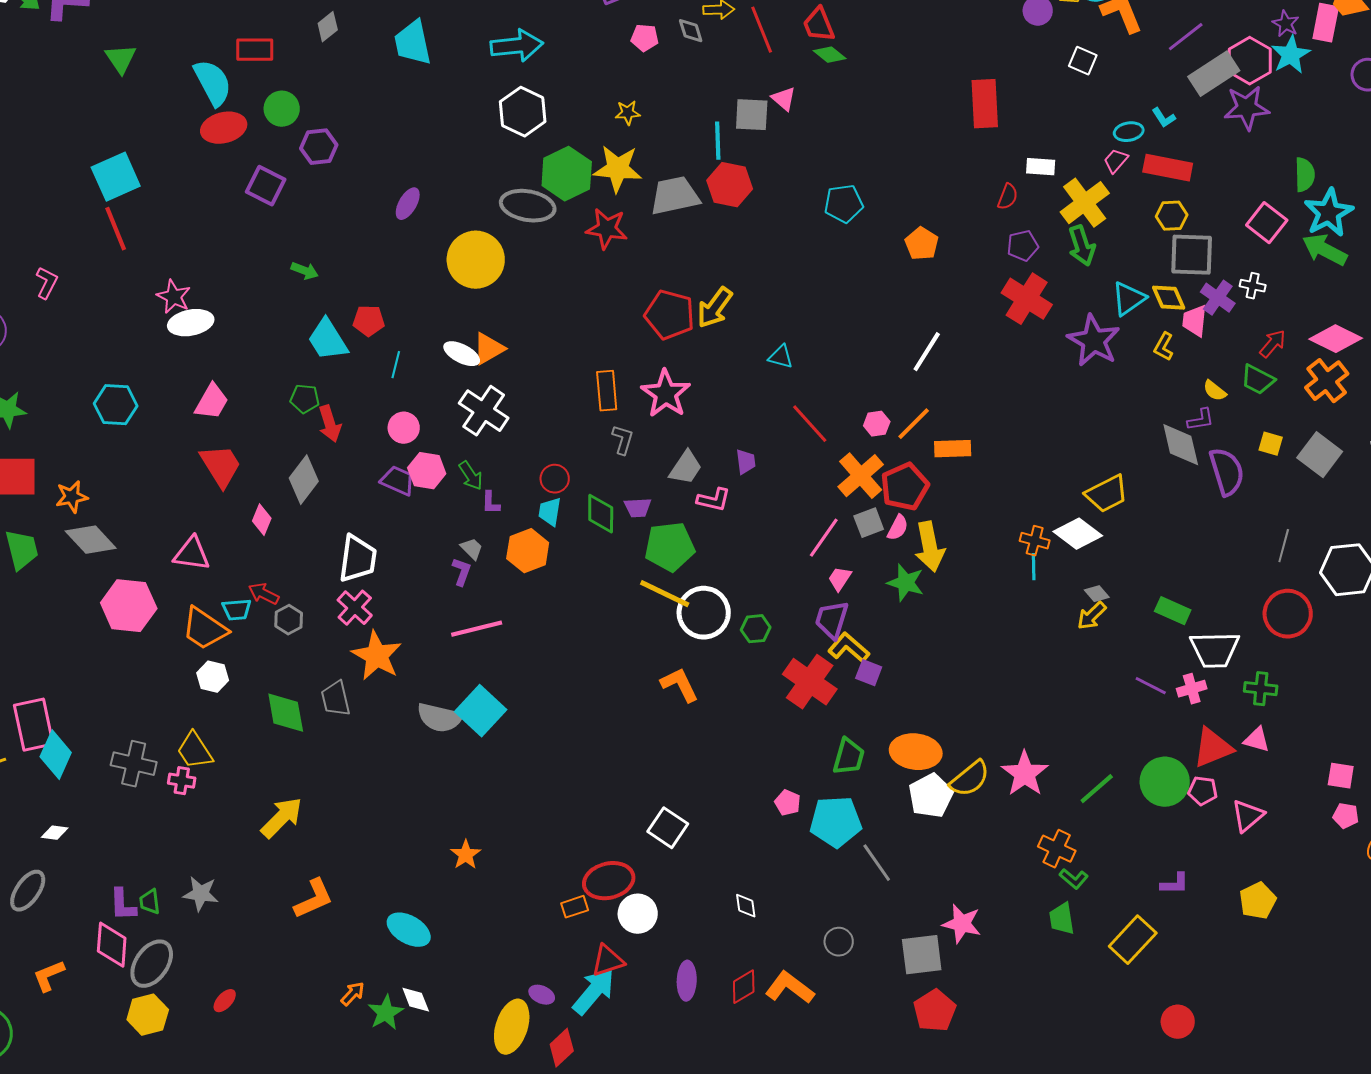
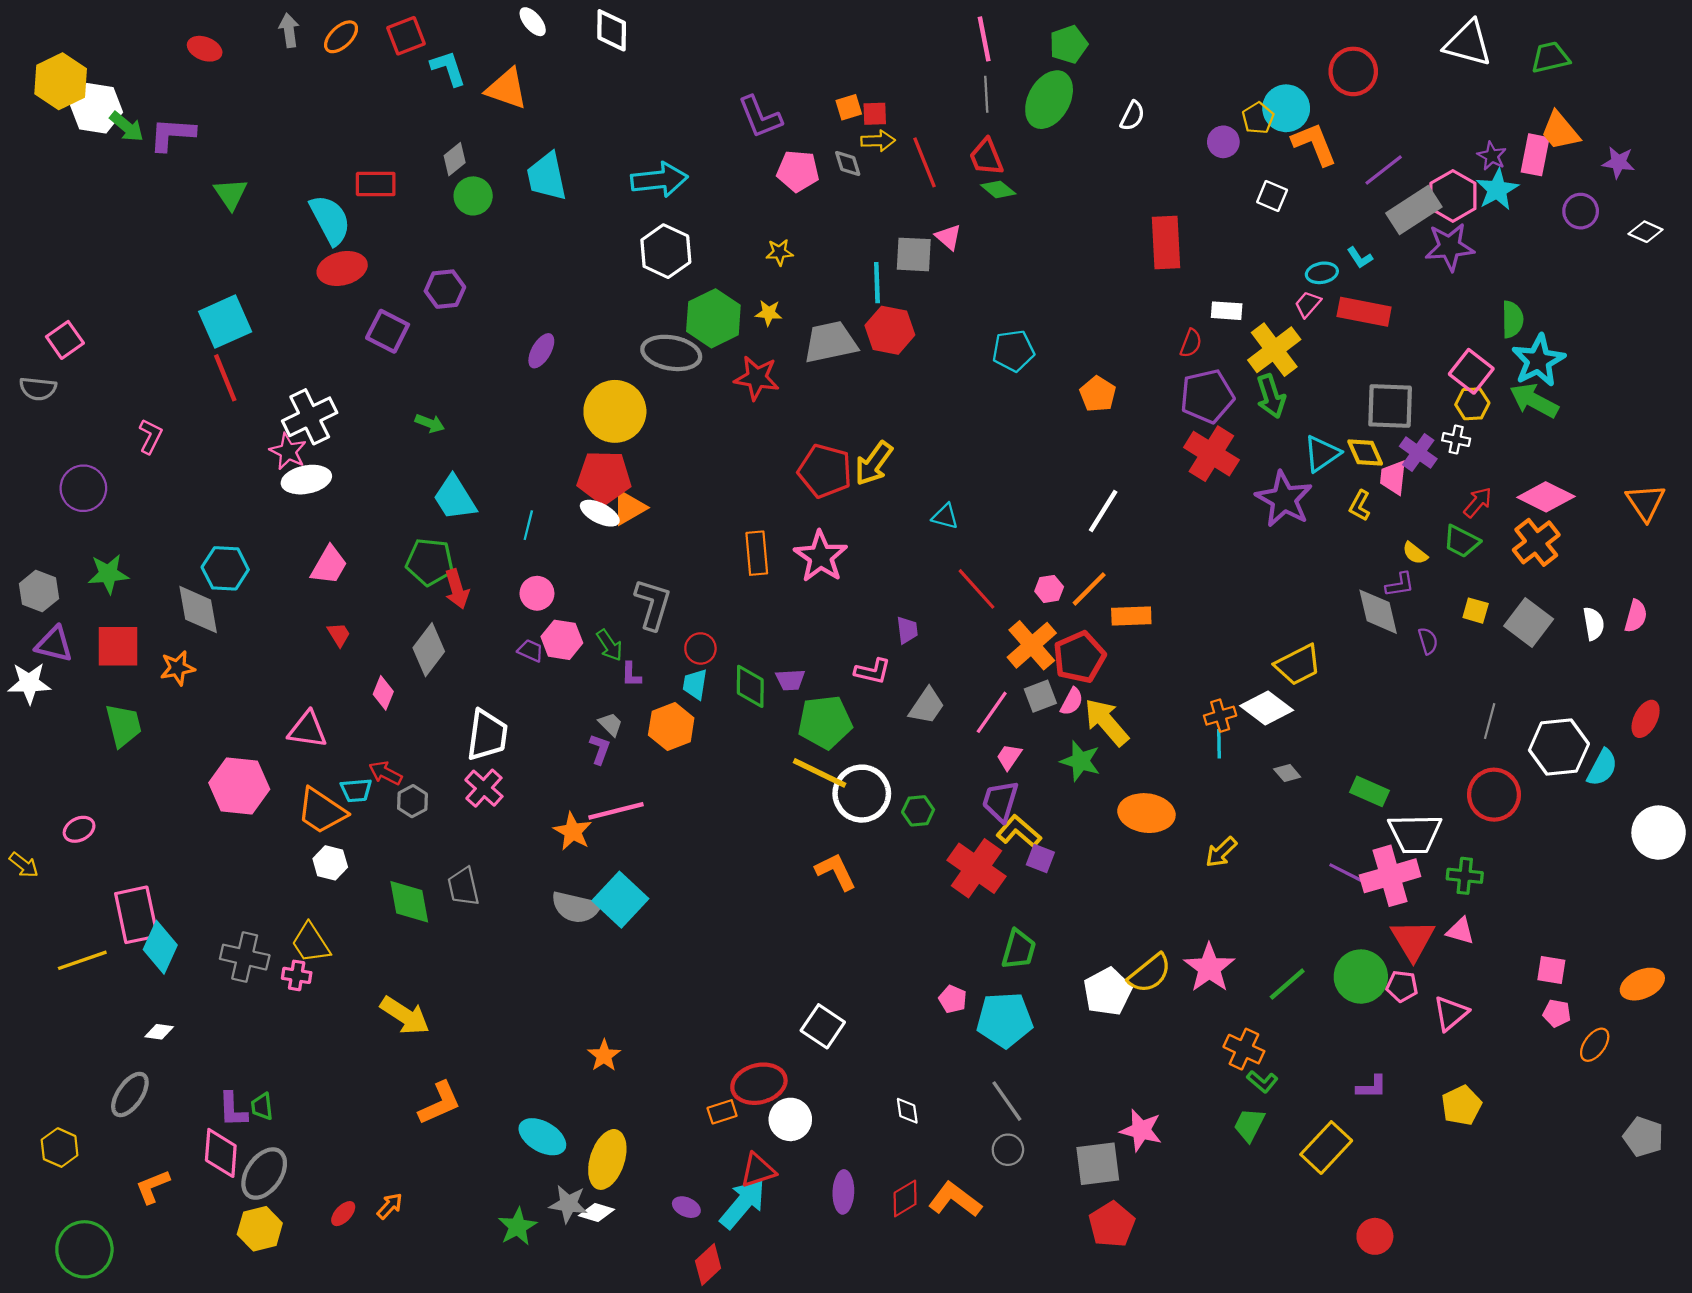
pink pentagon: (645, 38) -> (798, 171), size x1.4
green circle: (282, 109) -> (473, 196), moved
yellow star: (618, 169) -> (769, 313), size x0.5
yellow hexagon: (1172, 216) -> (1472, 404), moved
purple pentagon: (1023, 246) -> (1207, 396), size x1.6
red pentagon: (369, 321) -> (604, 477), moved, size x1.6
green pentagon: (305, 399) -> (430, 562), size x1.5
white cross: (484, 411) -> (310, 417), moved, turned 30
gray L-shape: (623, 440) -> (653, 604), moved, size x1.6
red trapezoid: (221, 466) -> (339, 634), size x0.5
gray trapezoid: (686, 468) -> (927, 706), moved
purple semicircle: (1227, 472) -> (1428, 641), size x0.5
purple trapezoid: (398, 481) -> (530, 651), size x0.7
gray diamond: (91, 540) -> (198, 610), moved, turned 33
orange cross: (1035, 541) -> (1220, 716), turned -32
yellow arrow: (930, 547) -> (1106, 722), turned 150
yellow arrow: (1092, 616) -> (1221, 852), moved
orange star: (377, 656) -> (573, 831), moved, size x0.7
pink cross: (1192, 689) -> (1390, 876), size x1.8
red triangle: (1213, 748) -> (1413, 940), turned -39
orange ellipse: (916, 752) -> (1146, 813), moved
yellow arrow: (282, 818) -> (405, 1015), turned 78
gray line: (877, 863) -> (1007, 1101), moved
gray star: (201, 894) -> (568, 1204), moved
green trapezoid: (1062, 919) -> (1249, 1125), turned 36
orange arrow: (353, 994) -> (390, 1206), moved
white diamond: (416, 1000) -> (597, 1213), moved, turned -52
yellow ellipse: (512, 1027) -> (607, 1159), moved

